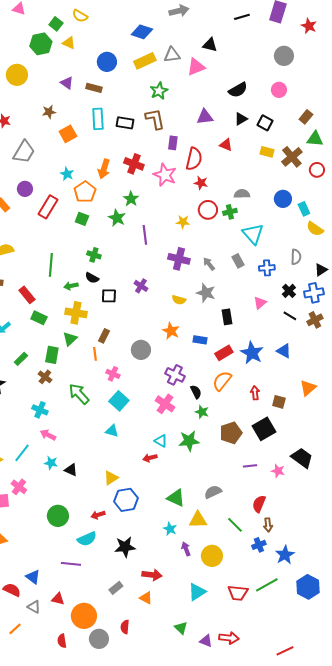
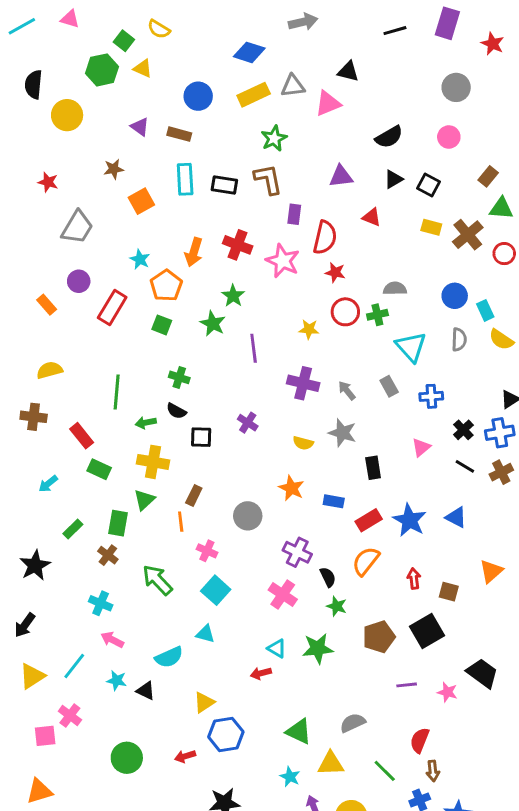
gray semicircle: (296, 257) -> (459, 340), moved
cyan semicircle: (87, 539) -> (169, 657), moved

